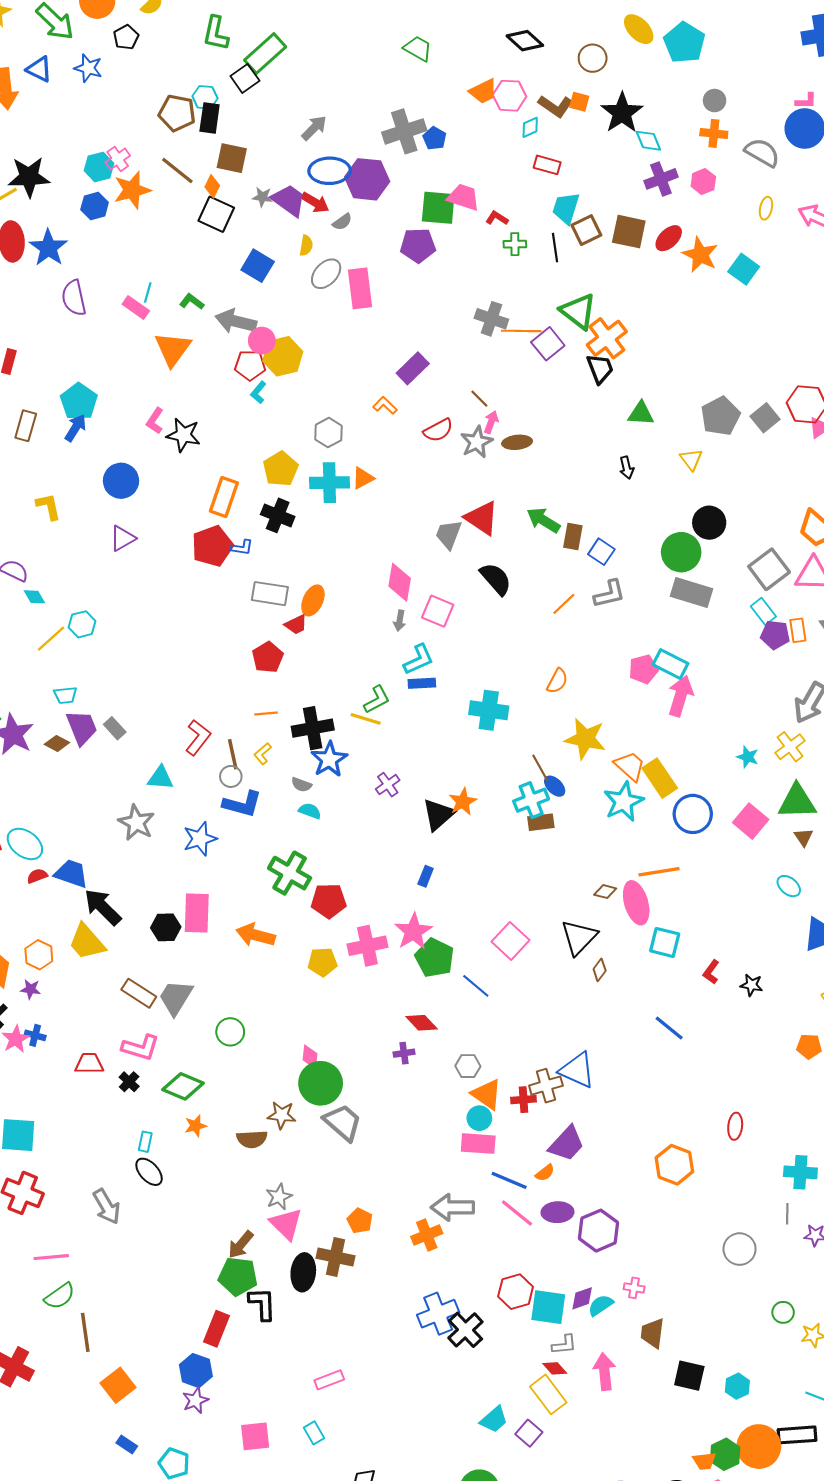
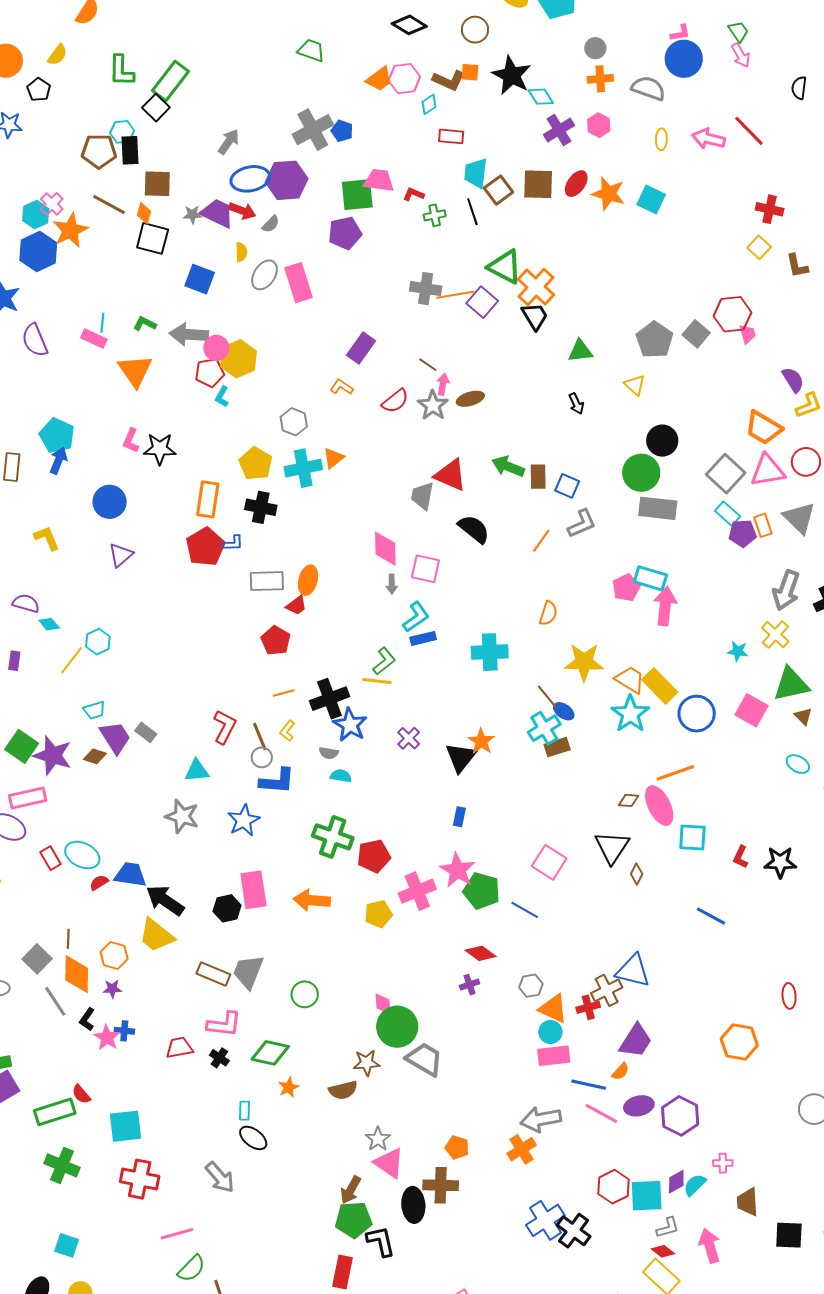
blue hexagon: (95, 206) -> (38, 251), size x1.5
black star: (752, 985) -> (780, 862), size x1.5

